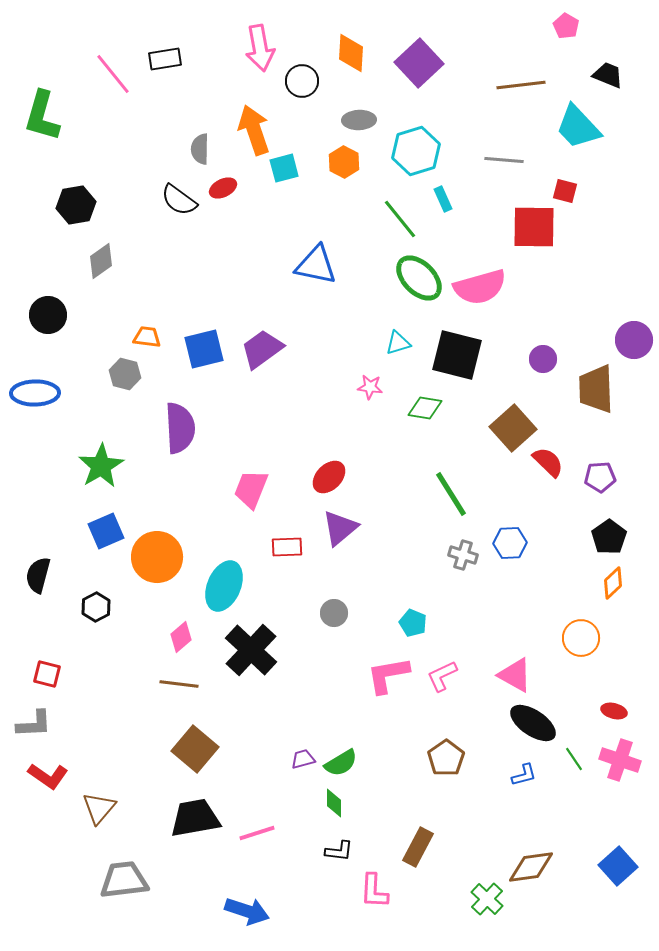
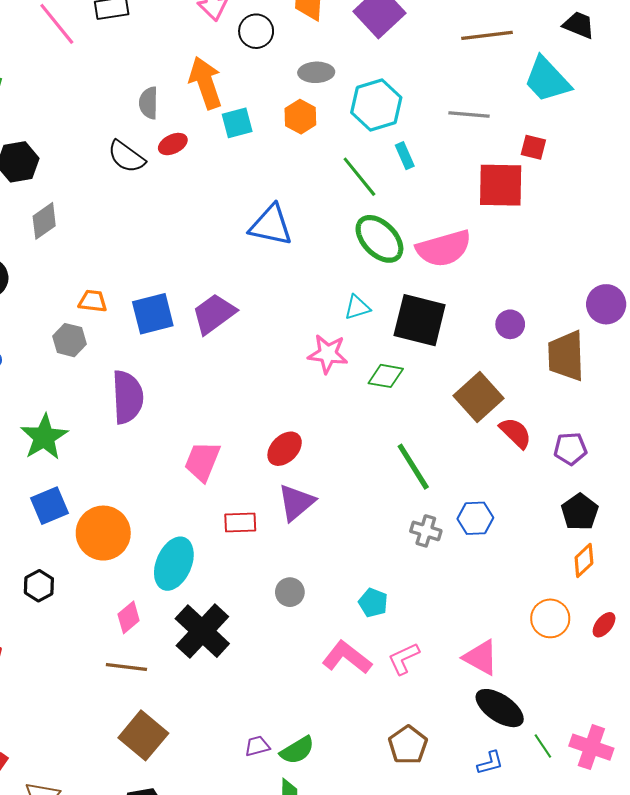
pink star: (370, 387) -> (328, 354), size x1.5
pink L-shape: (388, 675) -> (347, 657), turned 48
red ellipse: (614, 711) -> (604, 625), moved, turned -65

